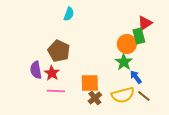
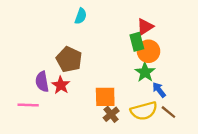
red triangle: (145, 23) -> (145, 27), moved
green rectangle: (139, 36) -> (137, 42), moved
pink line: (56, 91) -> (28, 105), moved

